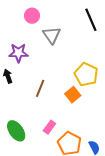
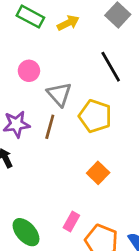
yellow pentagon: (86, 74) -> (95, 116), moved
brown line: (40, 88) -> (50, 127), moved

